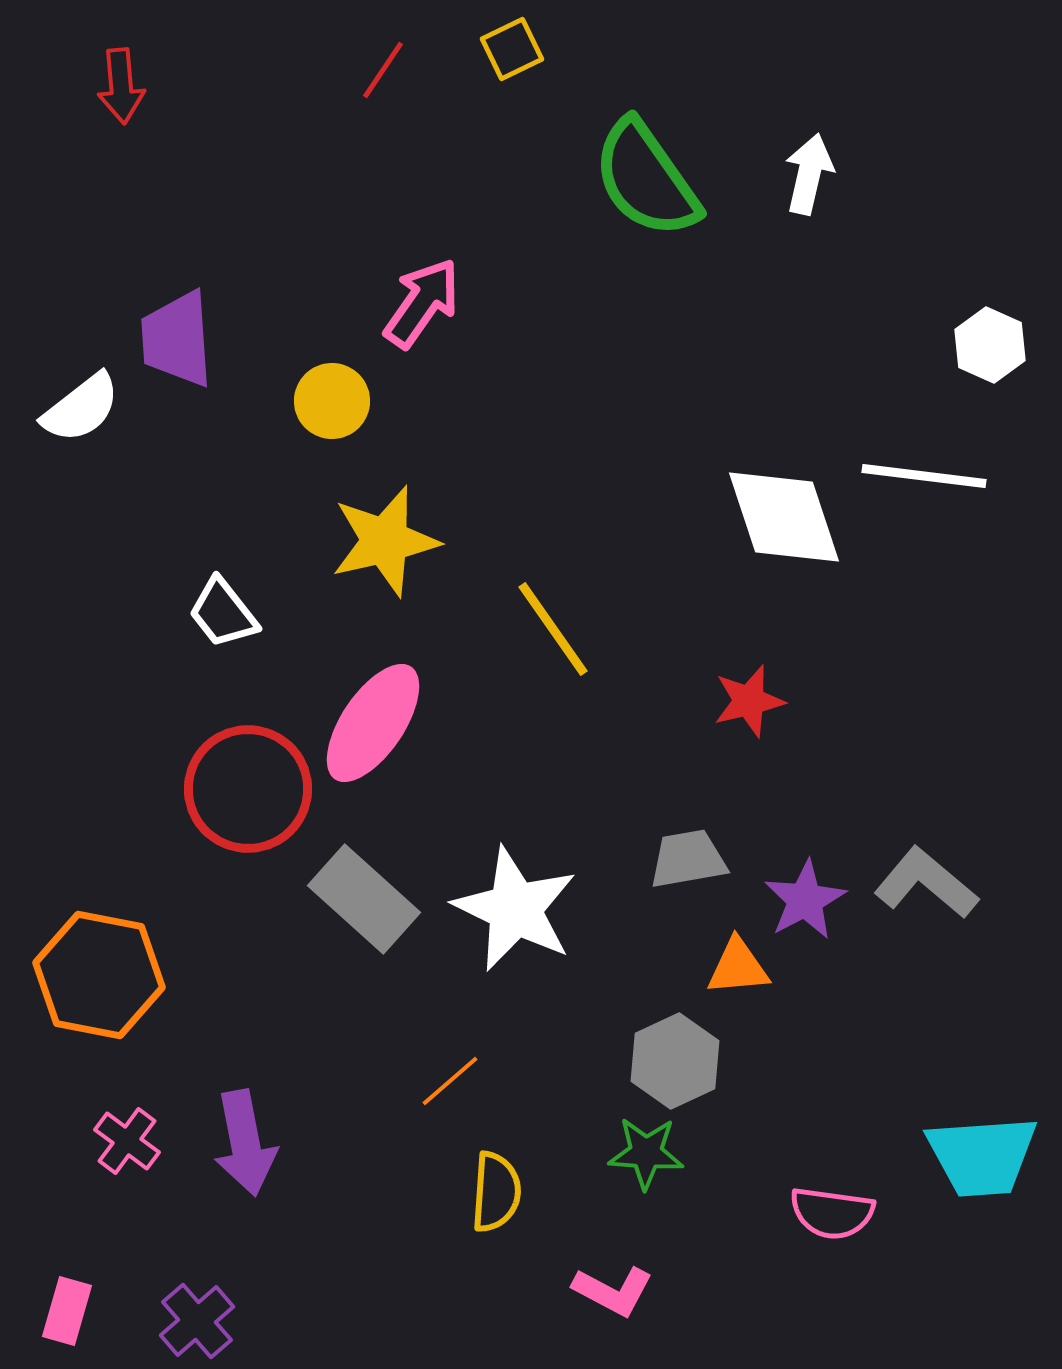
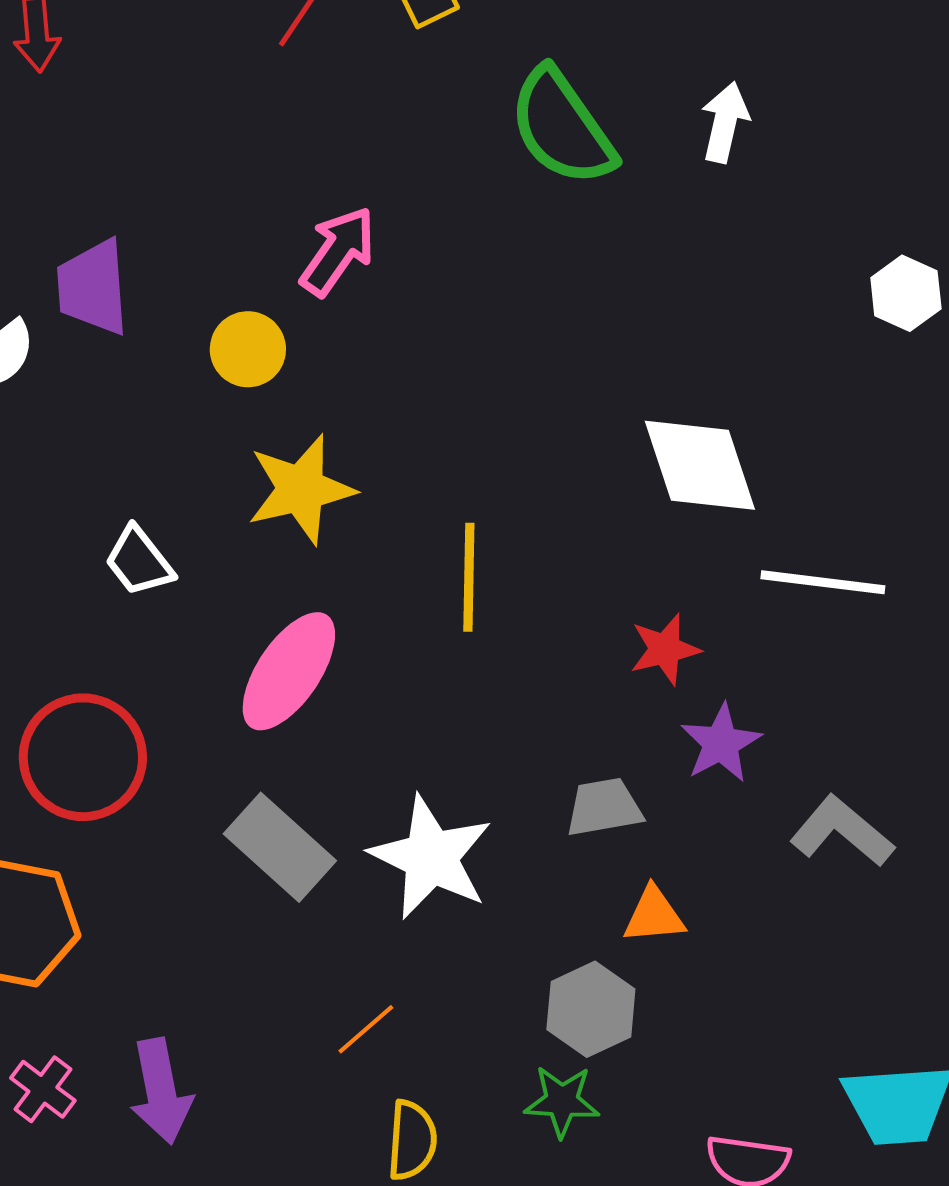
white line: (924, 476) -> (823, 582), moved
yellow line: (553, 629) -> (469, 577), turned 36
red circle: (248, 789) -> (83, 757), moved
purple star: (805, 900) -> (721, 743), moved

